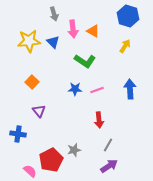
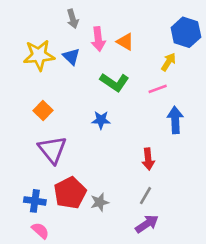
blue hexagon: (128, 16) -> (186, 32), moved
pink line: (97, 90) -> (158, 89), moved
purple triangle: (39, 111) -> (52, 150), size x1.6
red arrow: (99, 120) -> (148, 159), moved
blue cross: (18, 134) -> (35, 201), moved
red pentagon: (51, 160) -> (70, 193), moved

